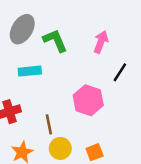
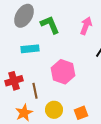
pink hexagon: (88, 100) -> (63, 72), moved
brown line: (49, 124) -> (35, 91), moved

